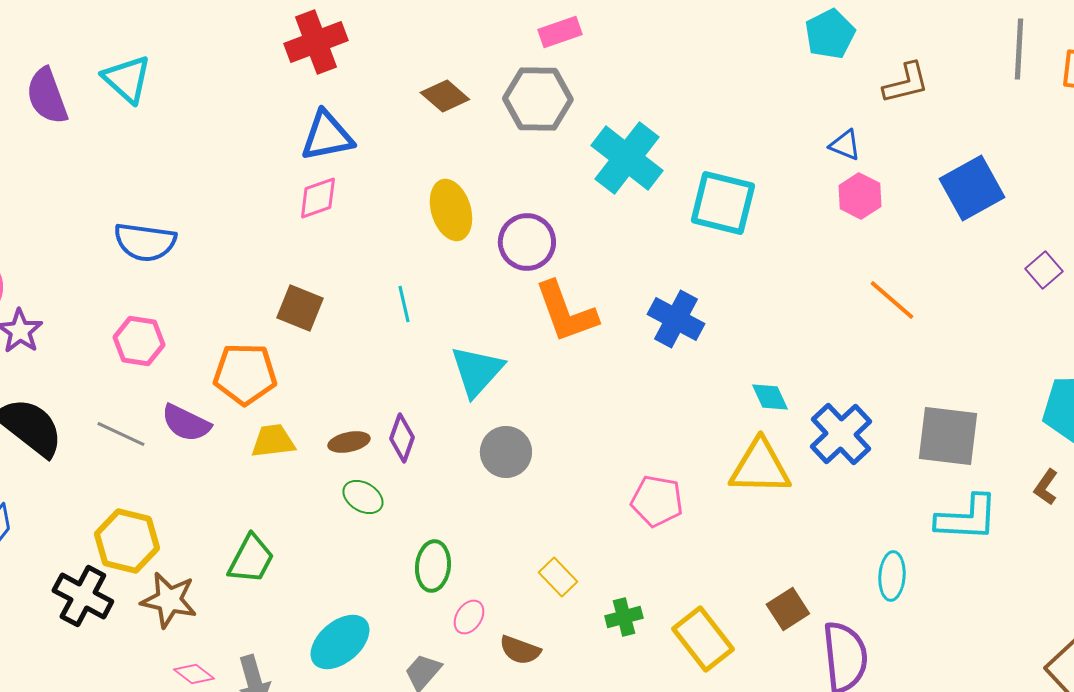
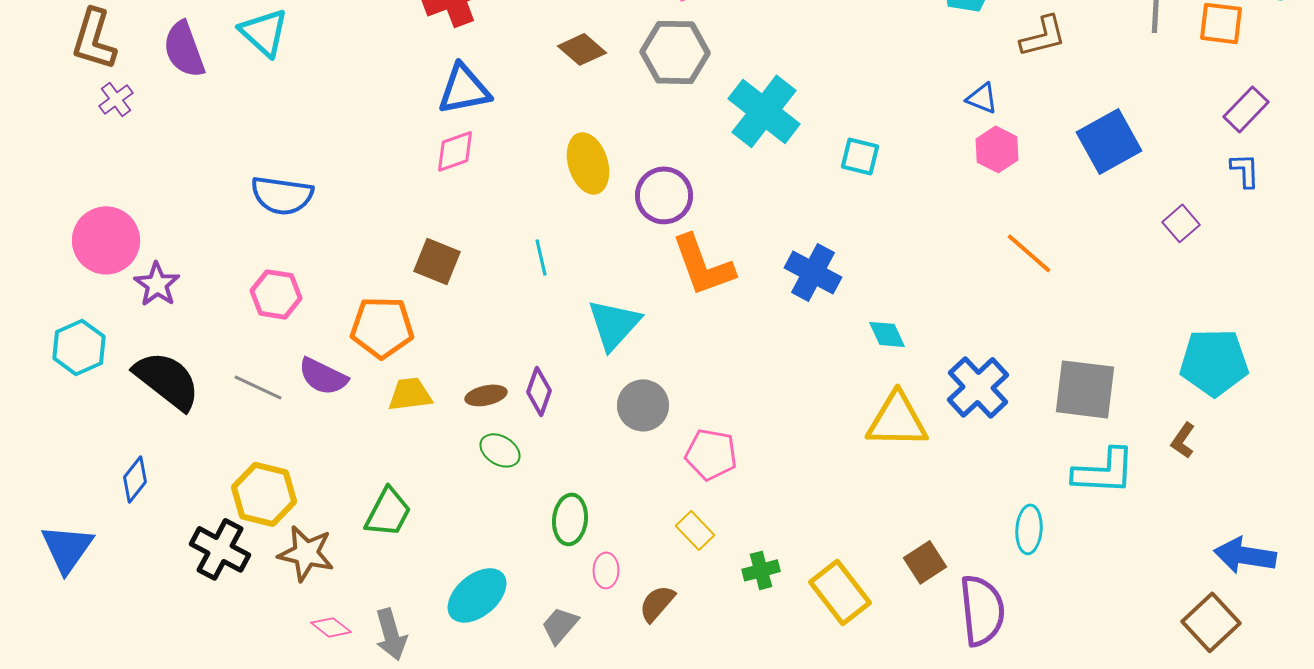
cyan square: (723, 203) -> (860, 156), size x0.6
cyan diamond: (770, 397) -> (887, 334), moved
pink pentagon: (657, 501) -> (711, 454), moved
pink ellipse: (469, 617) -> (606, 570), turned -32
brown semicircle: (520, 650) -> (657, 603), turned 111

